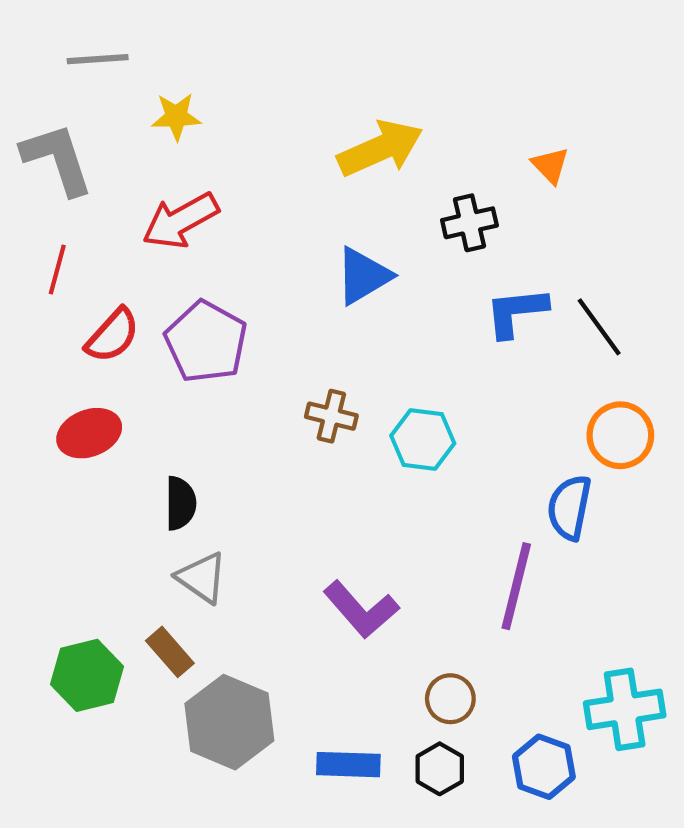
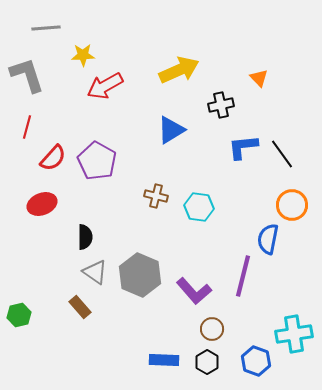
red arrow: (181, 221) -> (105, 86), moved
purple L-shape: (361, 609) -> (194, 291), moved
green hexagon: (87, 675) -> (19, 315), moved, size x0.7
gray hexagon: (229, 722) -> (140, 275), moved

